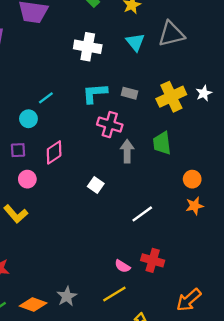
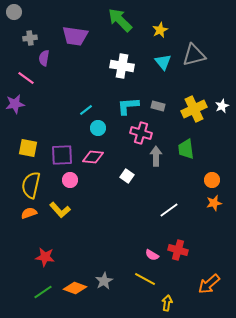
cyan circle: (28, 119) -> (98, 128), moved
purple square: (18, 150) -> (62, 155), size x1.6
pink diamond: (54, 152) -> (93, 157), turned 40
white square: (96, 185) -> (127, 176), moved
yellow line: (114, 294) -> (145, 279), turned 60

